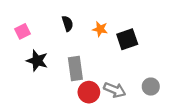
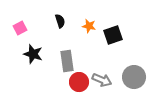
gray circle: (151, 87) -> (134, 77), size x1.5

